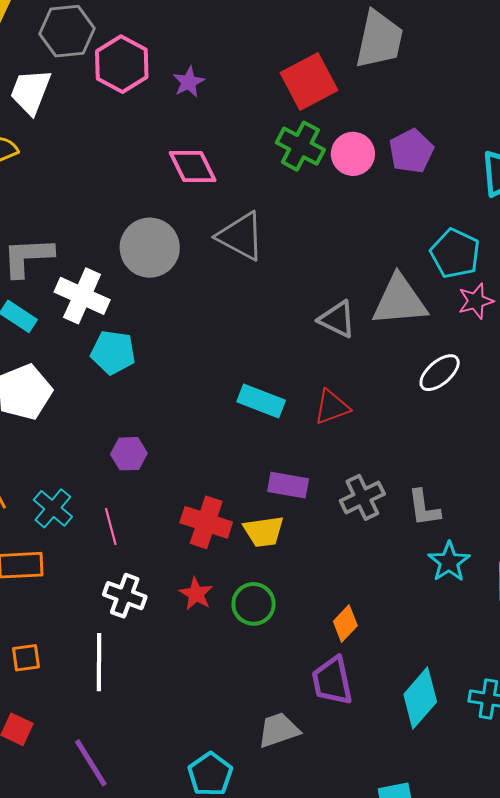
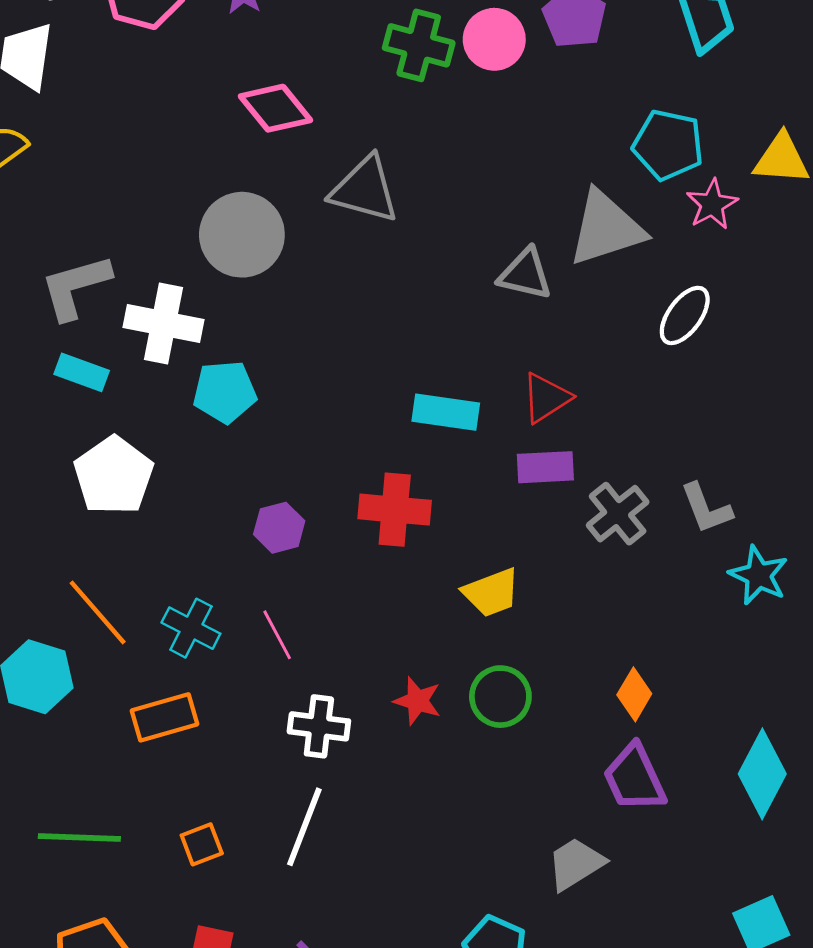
purple rectangle: (288, 485) -> (545, 467), moved
red cross: (206, 522) -> (395, 510), moved
white line: (99, 662) -> (304, 827), turned 34

